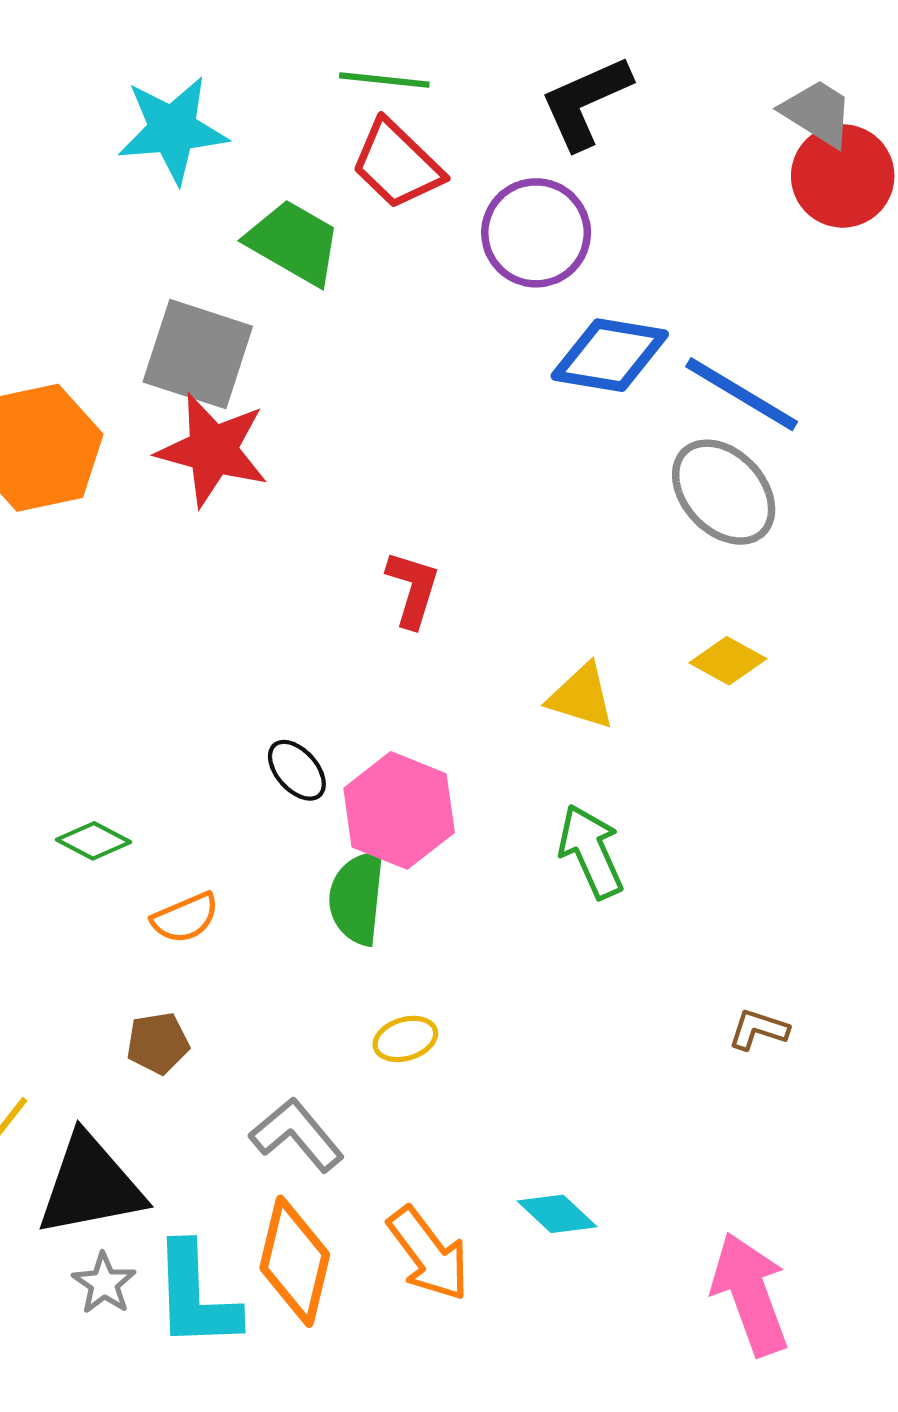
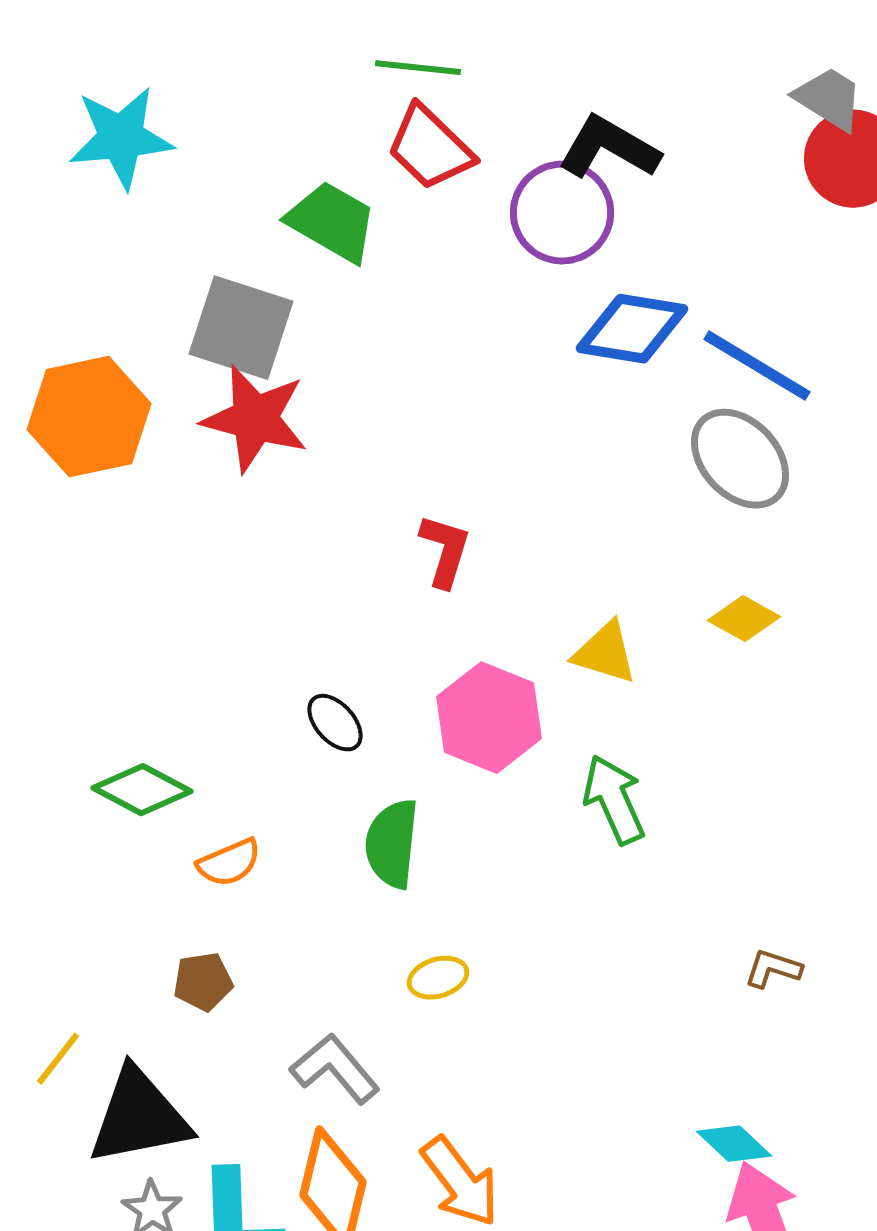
black L-shape: (586, 102) -> (609, 148), moved, turned 54
cyan star: (173, 130) -> (121, 138), moved
pink hexagon: (399, 810) -> (489, 718), moved
green diamond: (94, 841) -> (142, 790), size x1.4
cyan diamond: (557, 1214) -> (734, 1144), moved

